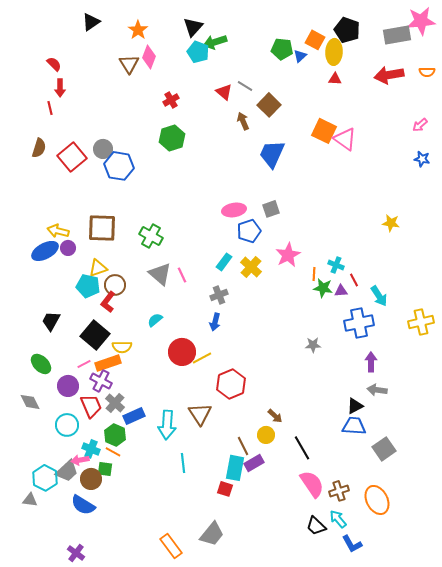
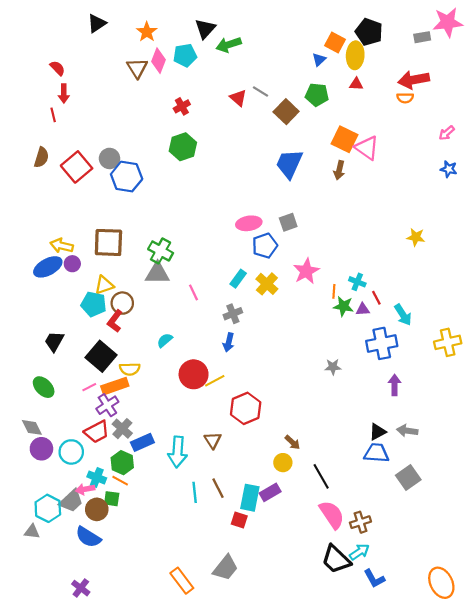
gray rectangle: (397, 35) -> (422, 37), size x0.6
green pentagon: (282, 49) -> (317, 95), moved
cyan pentagon: (198, 52) -> (185, 55), moved, turned -30
orange semicircle: (427, 72) -> (405, 98), moved
brown arrow: (243, 121) -> (339, 170), moved, turned -144
gray triangle: (160, 274) -> (157, 273), moved, turned -40
purple cross: (101, 381) -> (107, 405), turned 30
purple circle: (68, 386) -> (41, 449), moved
gray arrow: (377, 390) -> (407, 431), moved
red trapezoid: (91, 406) -> (97, 432), turned 85
brown triangle: (200, 414) -> (213, 440), size x0.7
brown line: (243, 446) -> (218, 488), moved
orange ellipse: (377, 500) -> (441, 583), moved
cyan arrow: (338, 519) -> (359, 552), turned 96
black trapezoid: (316, 526) -> (336, 559), size x1.4

